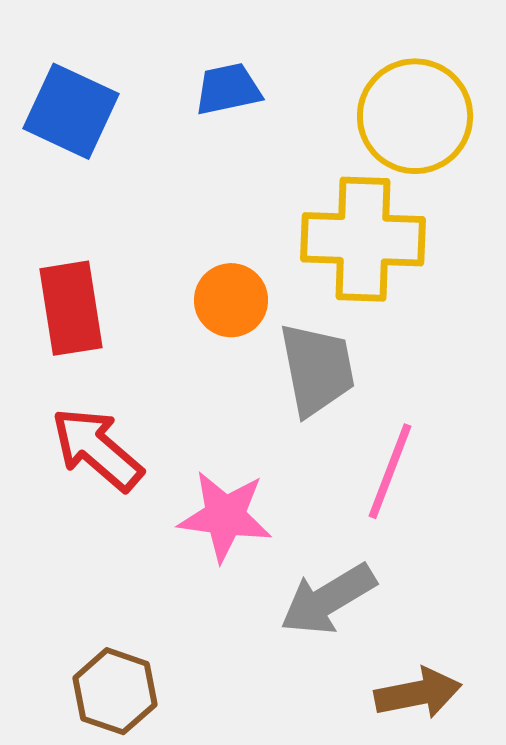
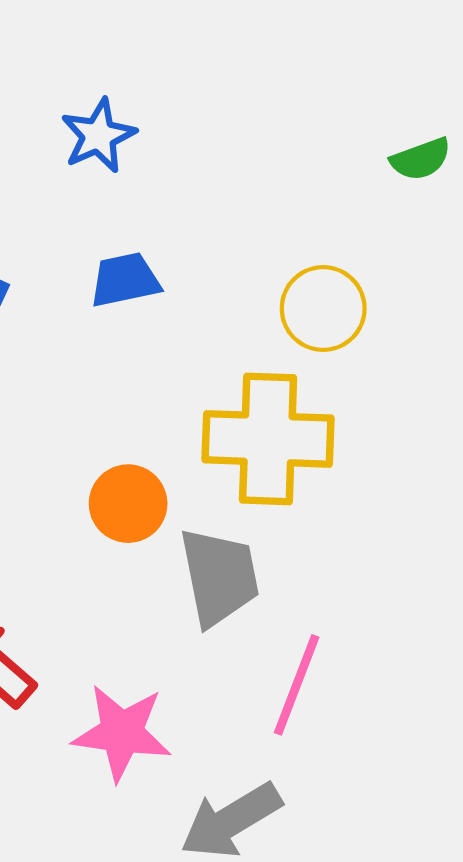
yellow circle: (415, 116) -> (323, 309), size x0.7

